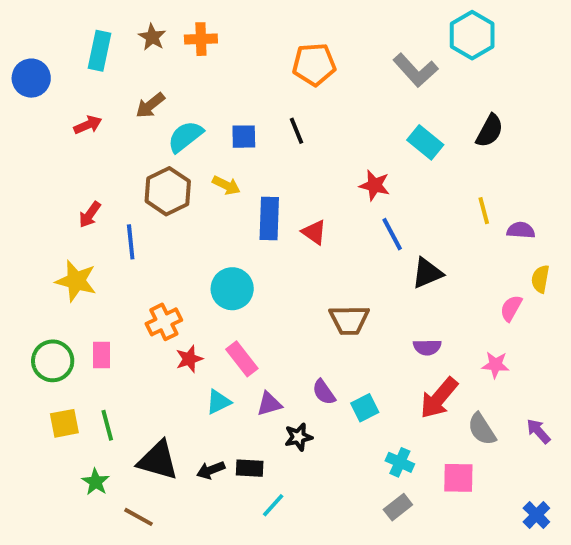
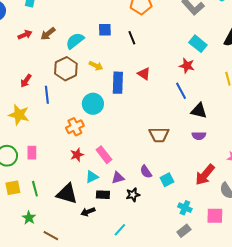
brown arrow: (150, 105) -> (48, 34), moved
blue square: (244, 137) -> (105, 30), moved
red star: (375, 185) -> (187, 66), moved
red triangle: (314, 232) -> (144, 74), moved
black triangle: (427, 273) -> (199, 111), turned 36
cyan circle: (232, 289) -> (93, 104), moved
orange cross: (164, 322) -> (75, 127), moved
purple semicircle: (427, 347) -> (199, 136), moved
black triangle: (158, 460) -> (67, 194), moved
black rectangle: (250, 468) -> (103, 195), moved

